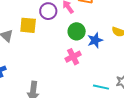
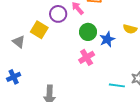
yellow square: (28, 25) -> (39, 30), turned 30

